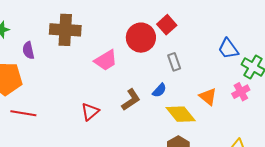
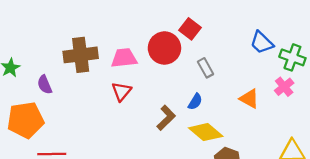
pink trapezoid: (106, 60) -> (124, 58), moved, turned -145
red triangle: (90, 112) -> (121, 91), moved
yellow diamond: (181, 114) -> (206, 132), moved

